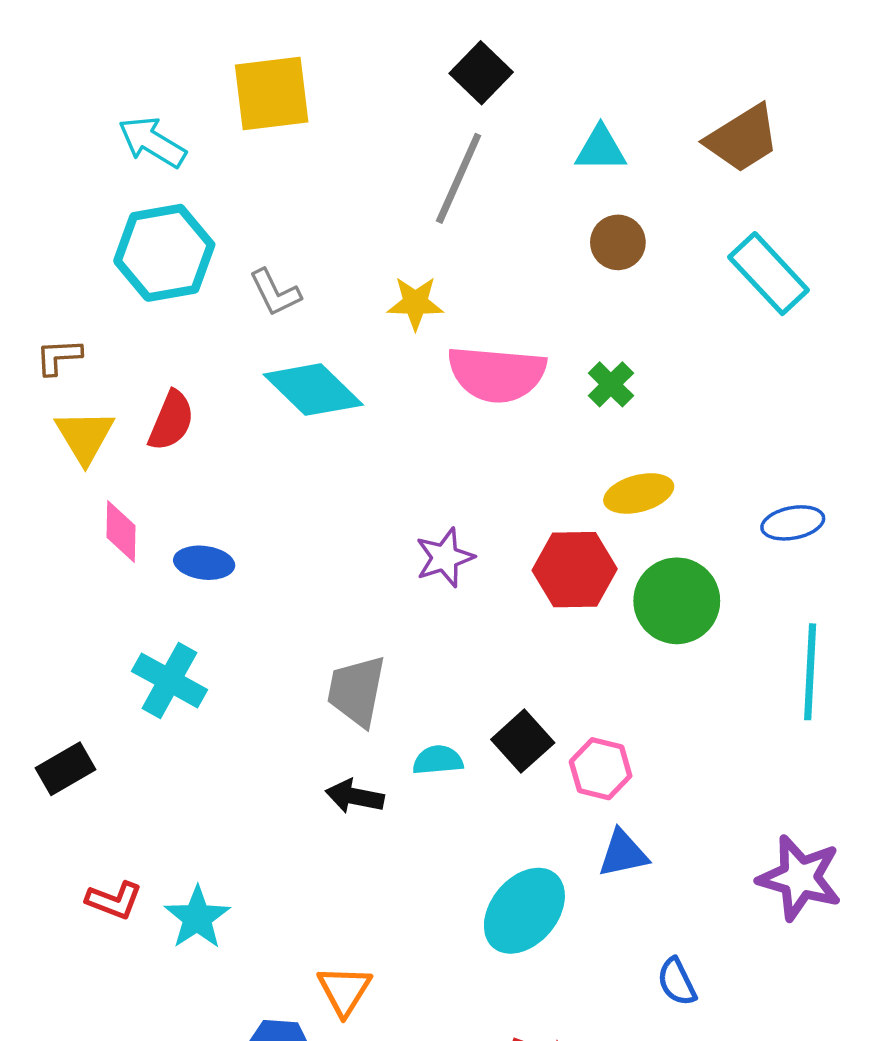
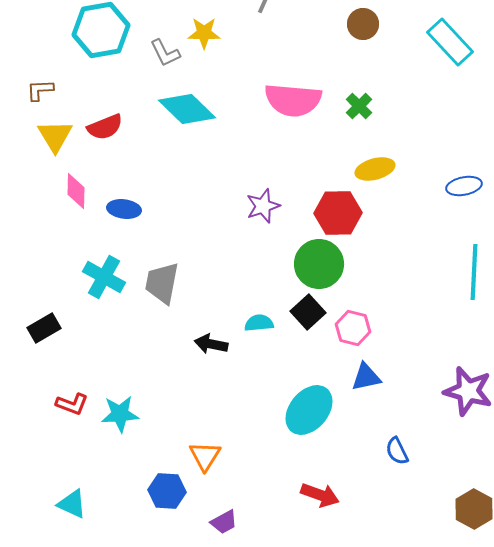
yellow star: (415, 303) -> (204, 33), moved
red semicircle: (171, 421) -> (105, 127), turned 45
green circle: (677, 601) -> (319, 264), moved
gray trapezoid: (356, 691) -> (162, 283), moved
cyan star: (197, 918) -> (120, 414), turned 30

